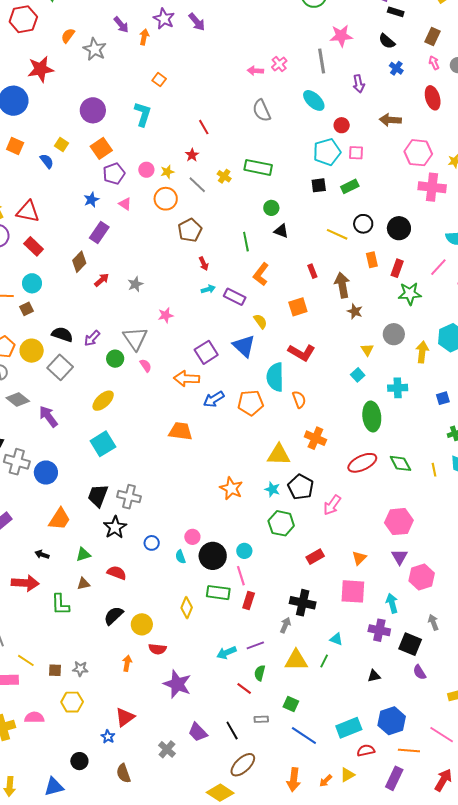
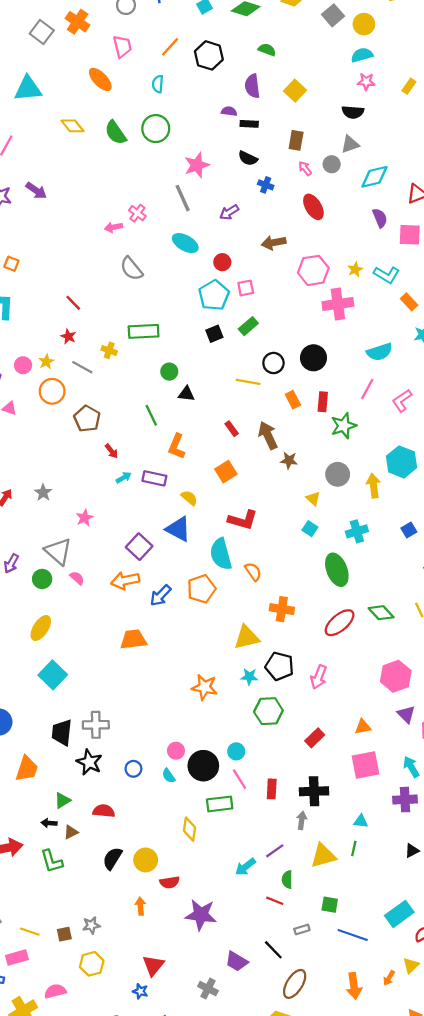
purple arrow: (359, 84) -> (229, 212), turned 84
black arrow: (42, 555) -> (49, 823), moved
orange triangle: (359, 558) -> (363, 727), turned 49
red rectangle: (249, 601) -> (272, 789), moved

